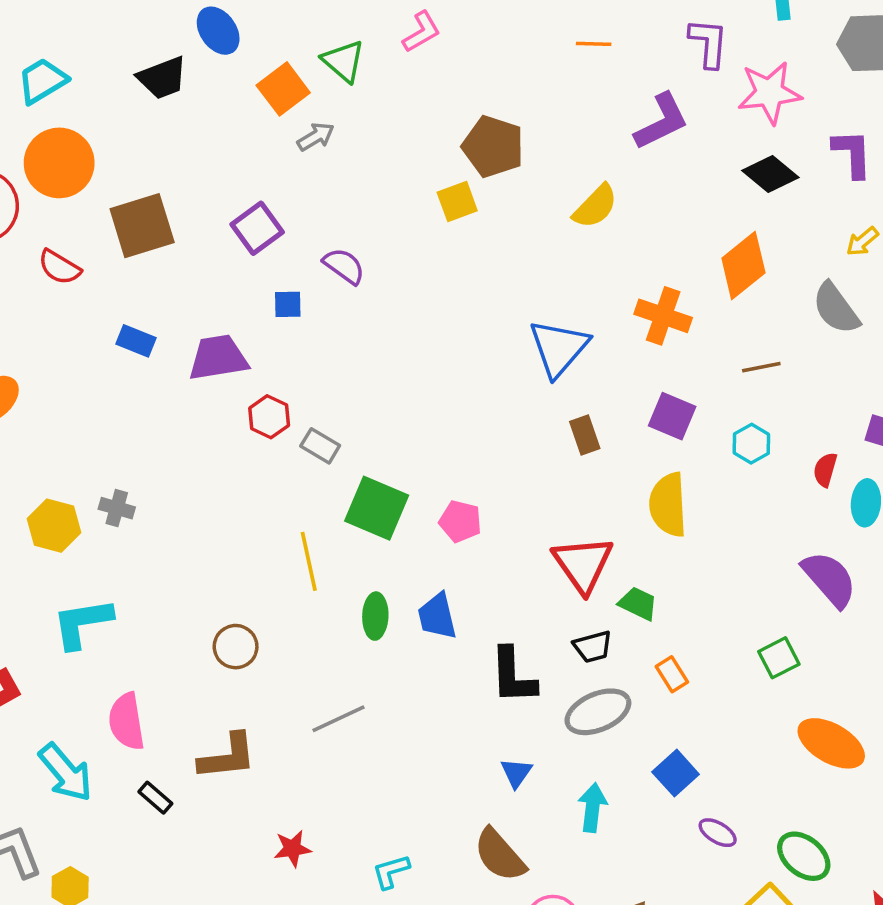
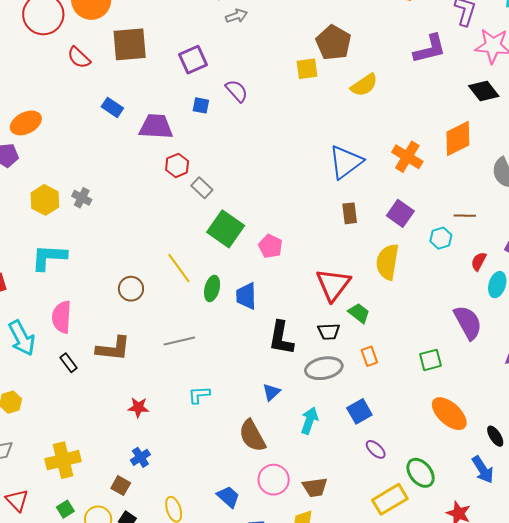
yellow semicircle: (595, 206) -> (364, 85), moved
brown line: (761, 367) -> (465, 216), moved
yellow line: (309, 561) -> (179, 268), moved, turned -36
cyan L-shape: (391, 872) -> (199, 395), moved

